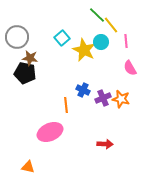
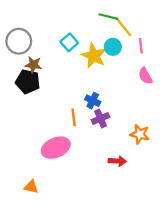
green line: (97, 15) -> (108, 17), turned -30
purple cross: (103, 98) -> (101, 118), moved
orange star: (121, 99) -> (140, 134), moved

